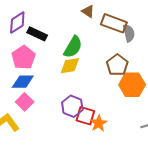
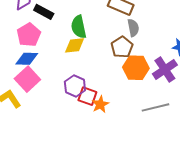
gray semicircle: (129, 33) -> (133, 28), moved
green semicircle: (73, 47) -> (79, 27), turned 135
pink square: (25, 102) -> (27, 79), size x1.4

